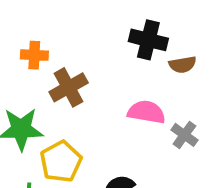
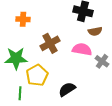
brown semicircle: (183, 65) -> (95, 31), moved
brown cross: (69, 87) -> (50, 43), moved

